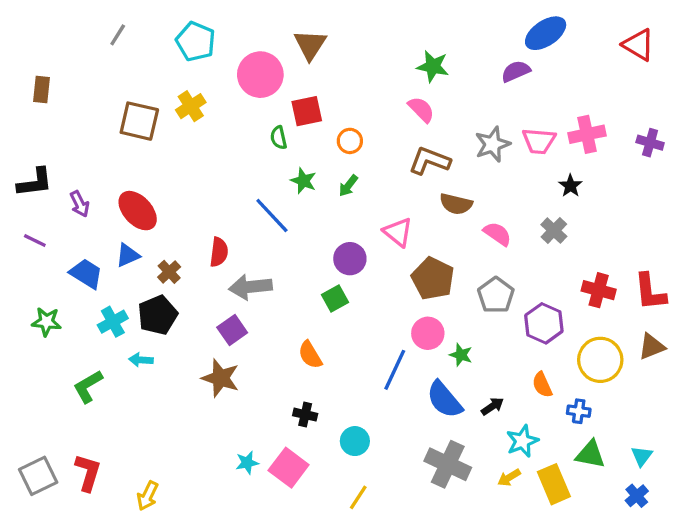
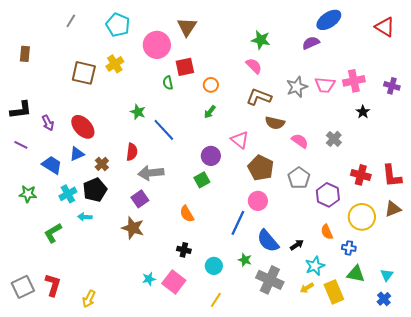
green star: (303, 181) -> (138, 112), moved
black star: (570, 186) -> (363, 112), moved
green star: (461, 355) -> (245, 260), moved

